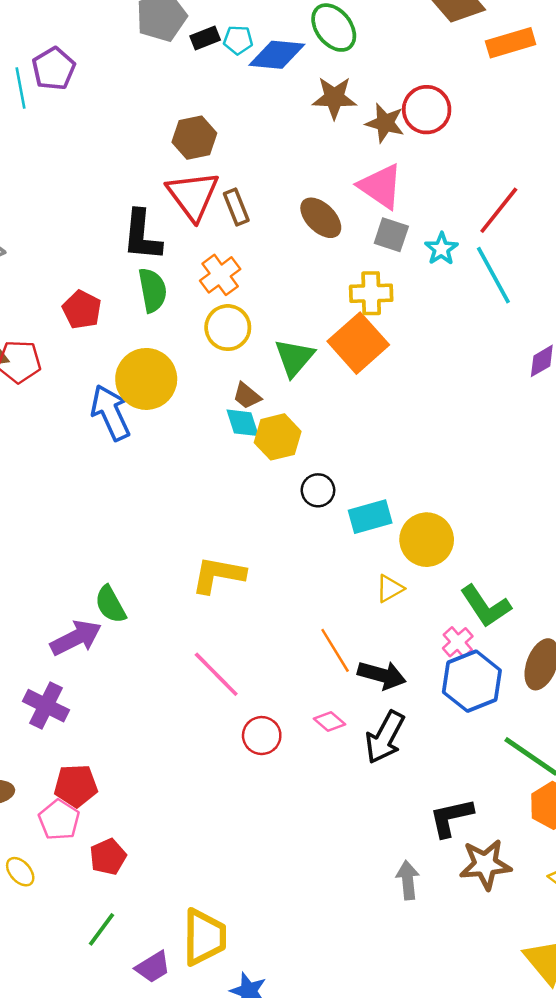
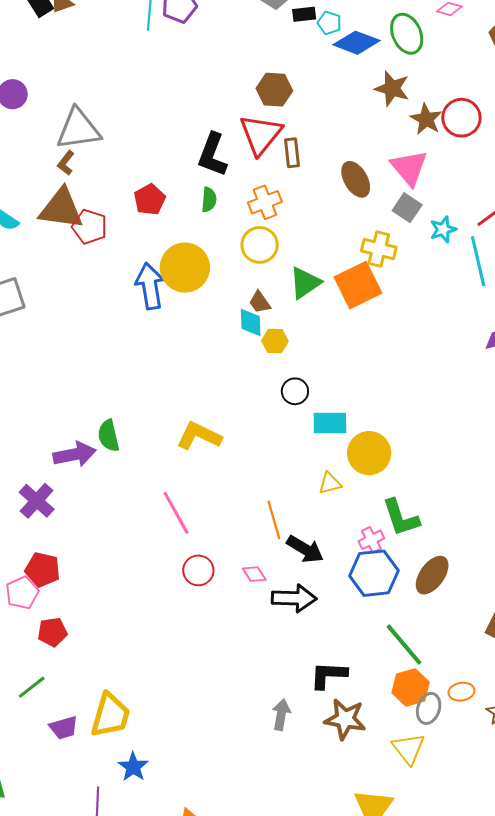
green semicircle: (152, 290) -> (209, 200), size x0.7
yellow hexagon: (278, 437) -> (275, 341), size x0.7
black arrow: (385, 737) -> (294, 598), turned -132

